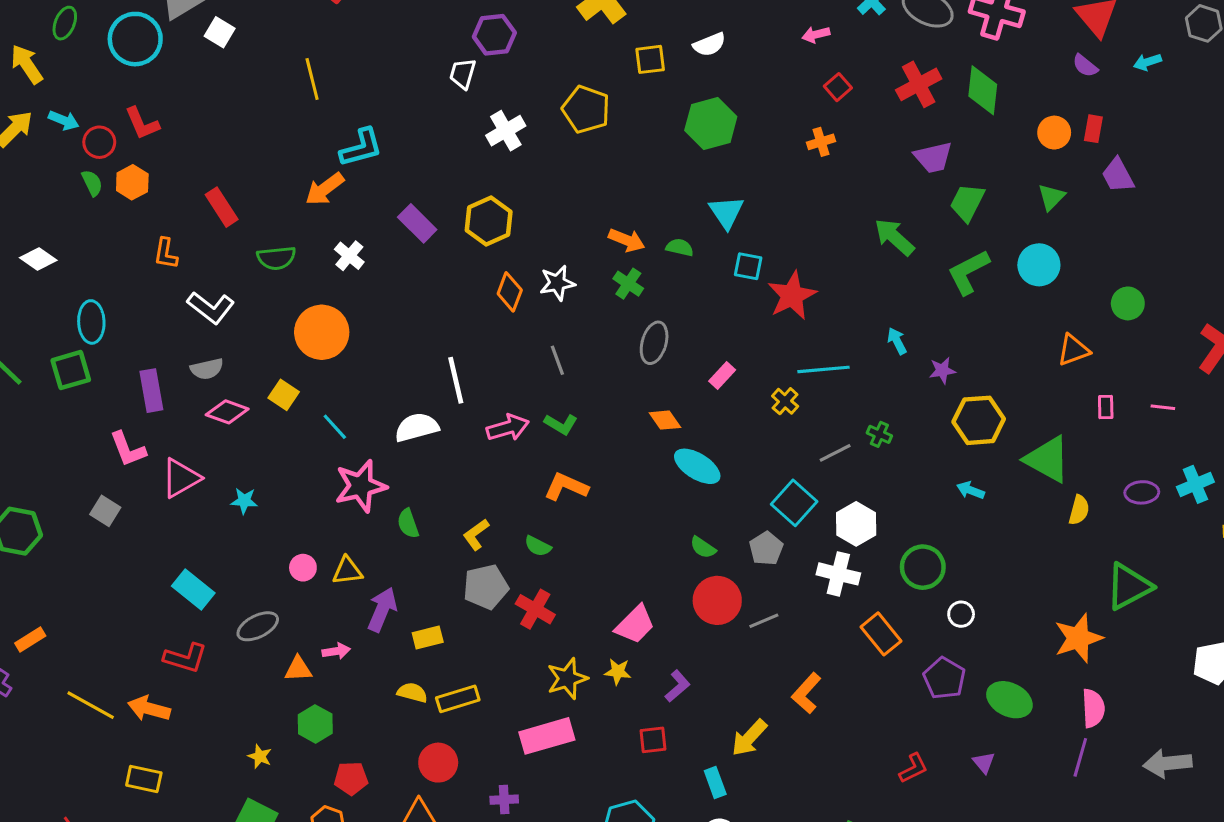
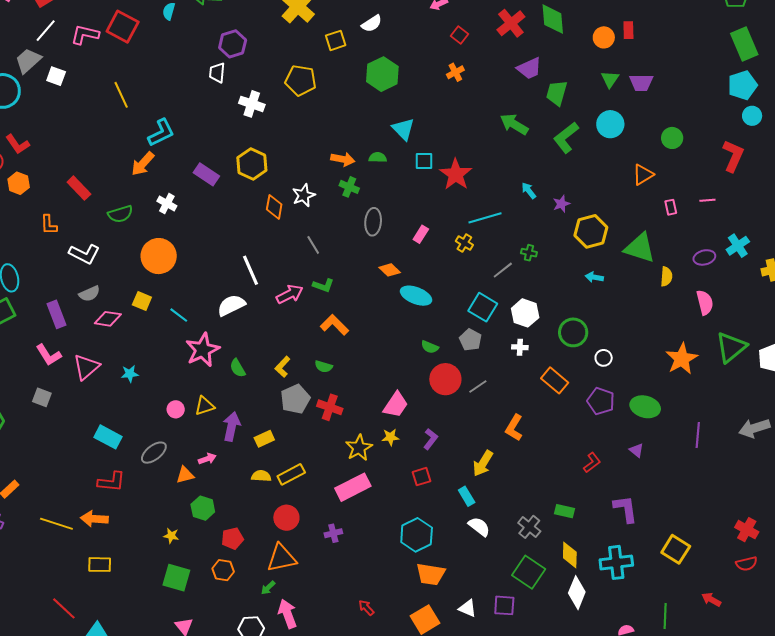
white cross: (506, 131) -> (252, 104), turned -30
purple trapezoid: (1118, 175) -> (641, 83), moved, turned -50
orange L-shape: (566, 487) -> (334, 325), turned 32
white cross: (838, 574) -> (520, 347), size x0.6
green triangle: (1129, 586) -> (731, 347), moved
pink semicircle: (1093, 708) -> (705, 303), moved

